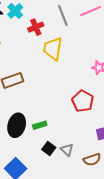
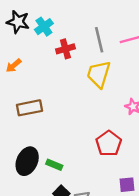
yellow trapezoid: (53, 49) -> (99, 74), moved
green rectangle: (40, 125) -> (54, 165), turned 32

